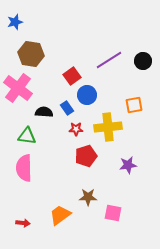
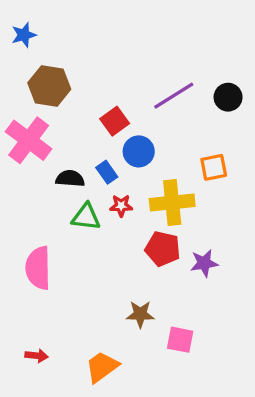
green triangle: (27, 136) -> (86, 217), moved
red pentagon: (86, 156) -> (163, 249), moved, turned 30
orange trapezoid: (60, 215) -> (102, 367), moved

